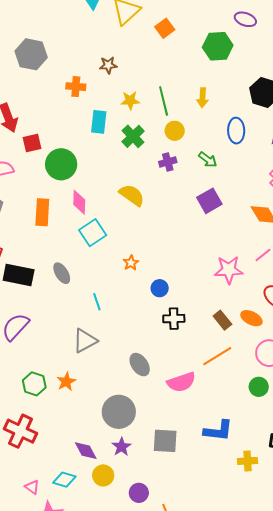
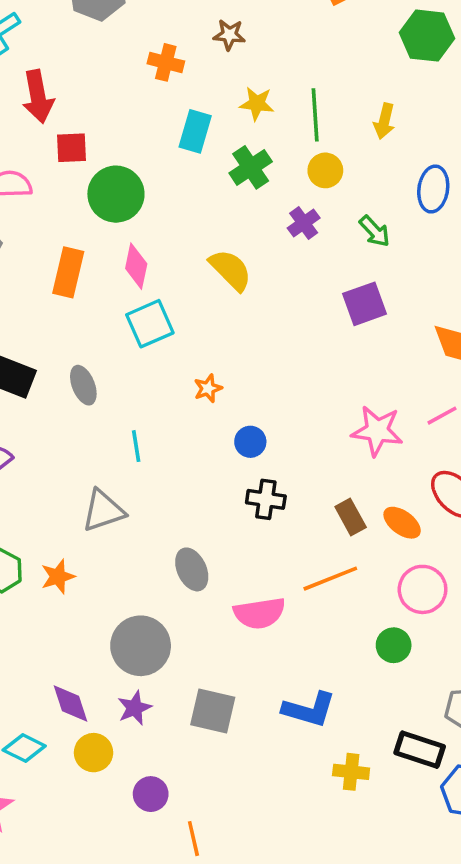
purple cross: (168, 162) -> (304, 223), turned -30

